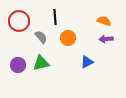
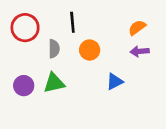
orange semicircle: (104, 21) -> (137, 28), turned -56
gray semicircle: (41, 37) -> (54, 49), turned 40

